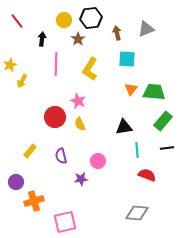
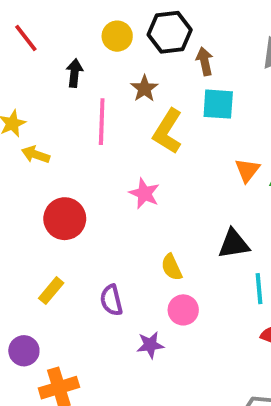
brown arrow: (117, 33) -> (205, 61), moved
brown star: (78, 39) -> (144, 89), moved
cyan square: (127, 59) -> (218, 104), moved
yellow arrow: (22, 81) -> (36, 155), turned 80
red circle: (55, 117) -> (65, 219), moved
yellow semicircle: (80, 124) -> (172, 267), moved

